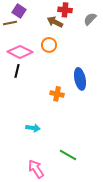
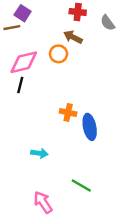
gray semicircle: (90, 19) -> (108, 23), turned -80
brown arrow: (55, 22) -> (73, 37), moved
pink diamond: (20, 52) -> (24, 62), turned -40
blue ellipse: (80, 79) -> (90, 127), moved

